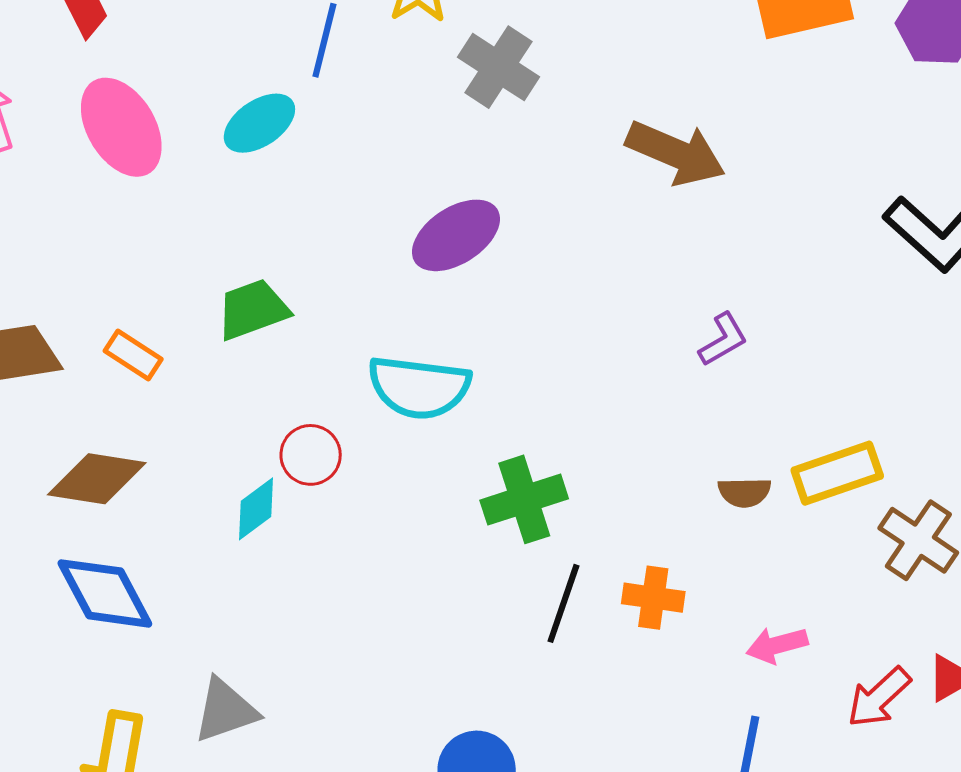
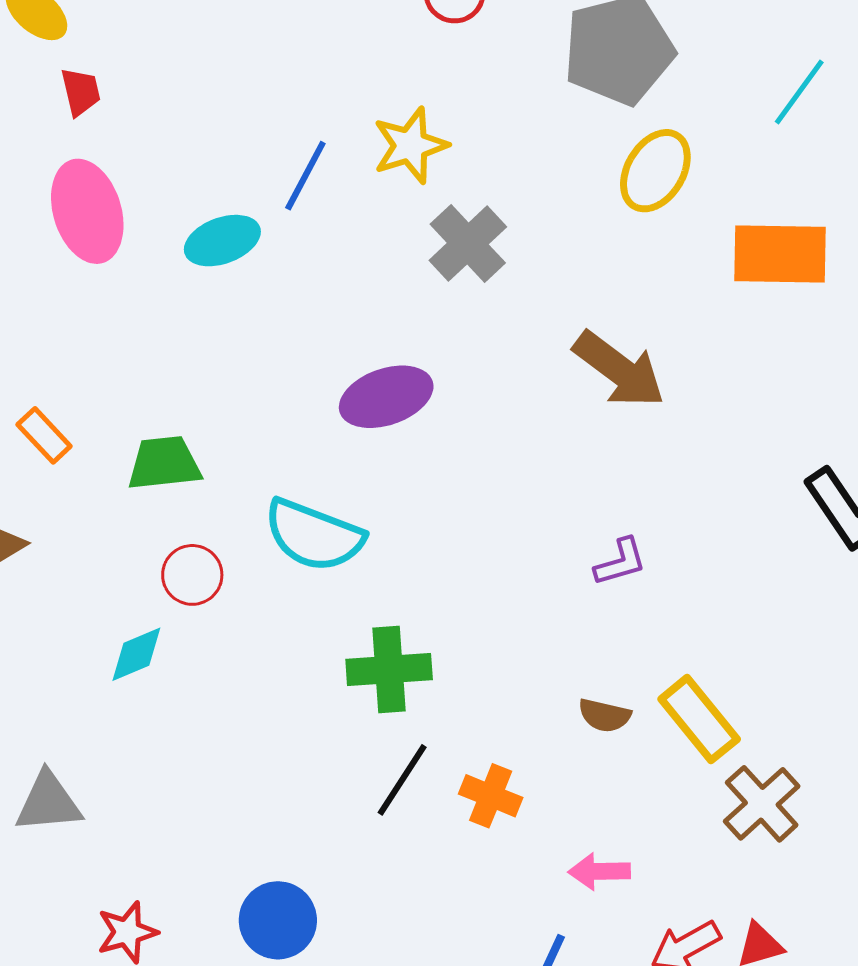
green trapezoid: (253, 309) -> (164, 463), moved
yellow rectangle: (837, 473) -> (699, 719), turned 56
cyan diamond: (256, 509) -> (136, 654), moved

